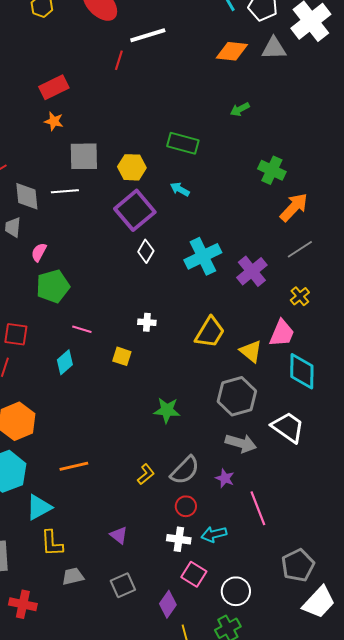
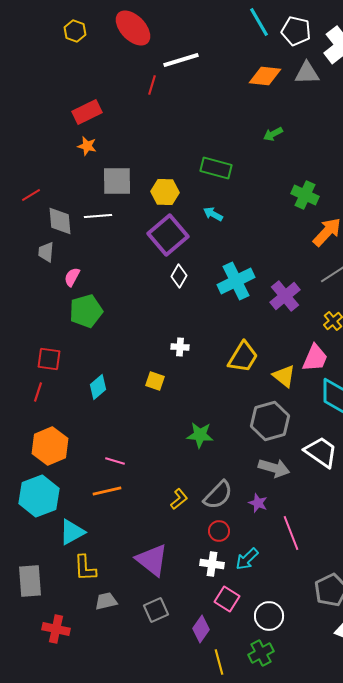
pink line: (82, 329) -> (115, 461), moved
cyan arrow: (214, 534) -> (247, 559), turned -30
purple triangle: (119, 535) -> (152, 560), size x1.8

